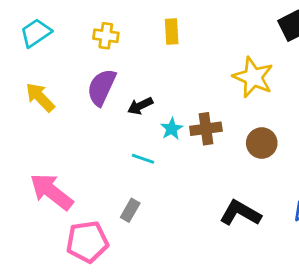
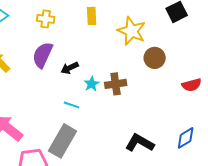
yellow star: (253, 77) -> (132, 31), moved
brown circle: (262, 143) -> (155, 58), moved
gray rectangle: (130, 210) -> (63, 141), size x2.0

